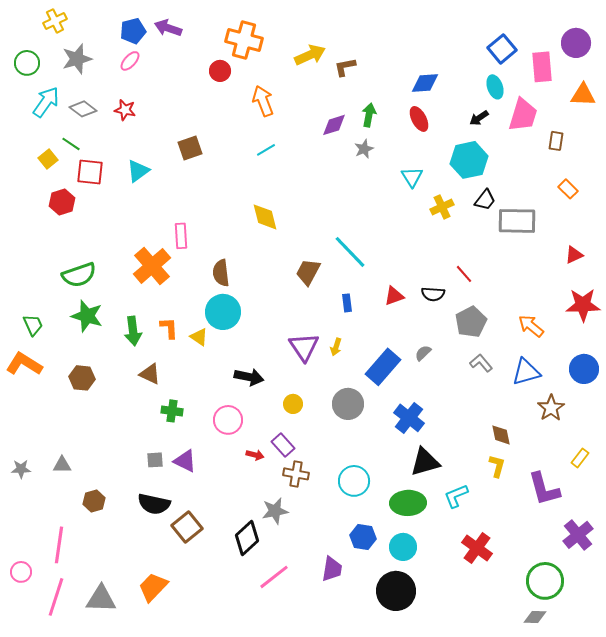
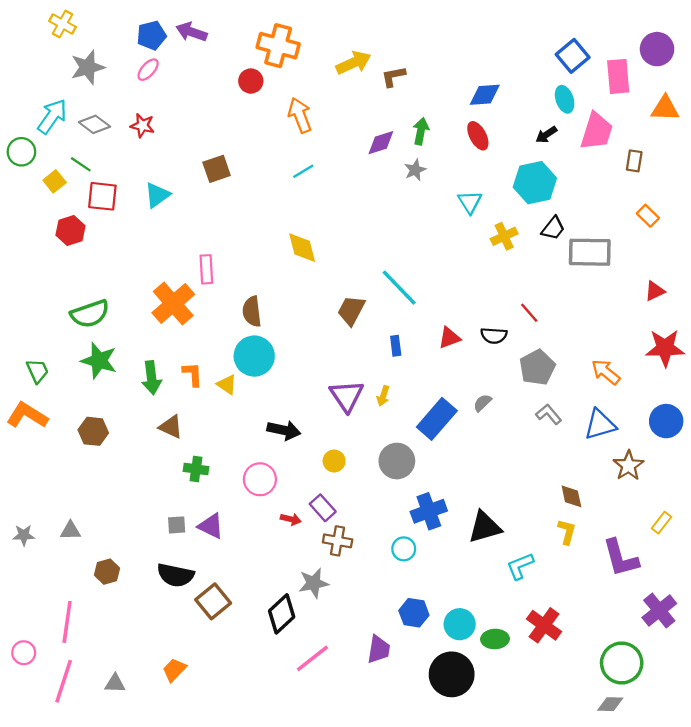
yellow cross: (55, 21) -> (63, 24), turned -35
green circle: (27, 63) -> (21, 152), moved
blue cross: (409, 418) -> (429, 511), moved, turned 32
cyan circle: (354, 481) -> (404, 549), size x0.7
green ellipse: (408, 503) -> (495, 639), moved, size x0.7
orange trapezoid: (153, 587) -> (174, 670), size x0.7
gray triangle: (101, 599) -> (115, 684), size x0.6

